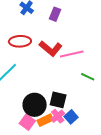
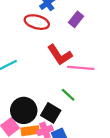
red ellipse: (20, 41) -> (37, 22), moved
green line: (88, 77) -> (68, 95), moved

